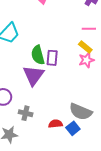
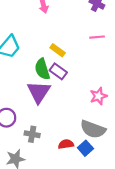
yellow rectangle: (85, 47) -> (58, 50), moved
purple rectangle: (52, 58) -> (58, 71), turned -56
pink star: (86, 60) -> (98, 96), moved

